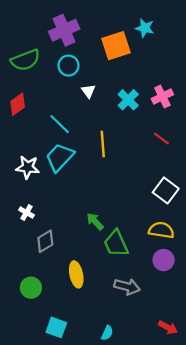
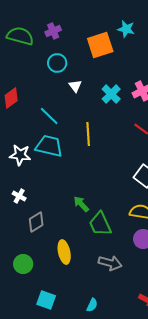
purple cross: (64, 30) -> (53, 31), size x0.6
green semicircle: (25, 60) -> (20, 36), moved, turned -144
cyan trapezoid: (60, 157) -> (49, 146), turned 60

